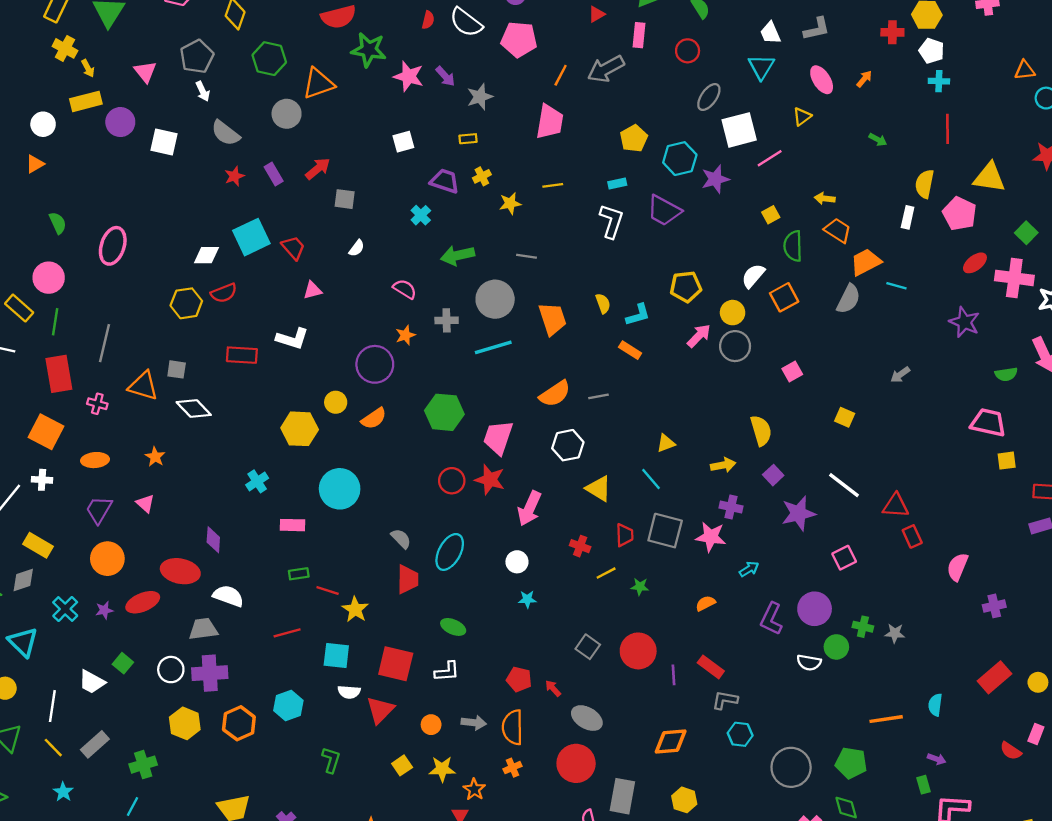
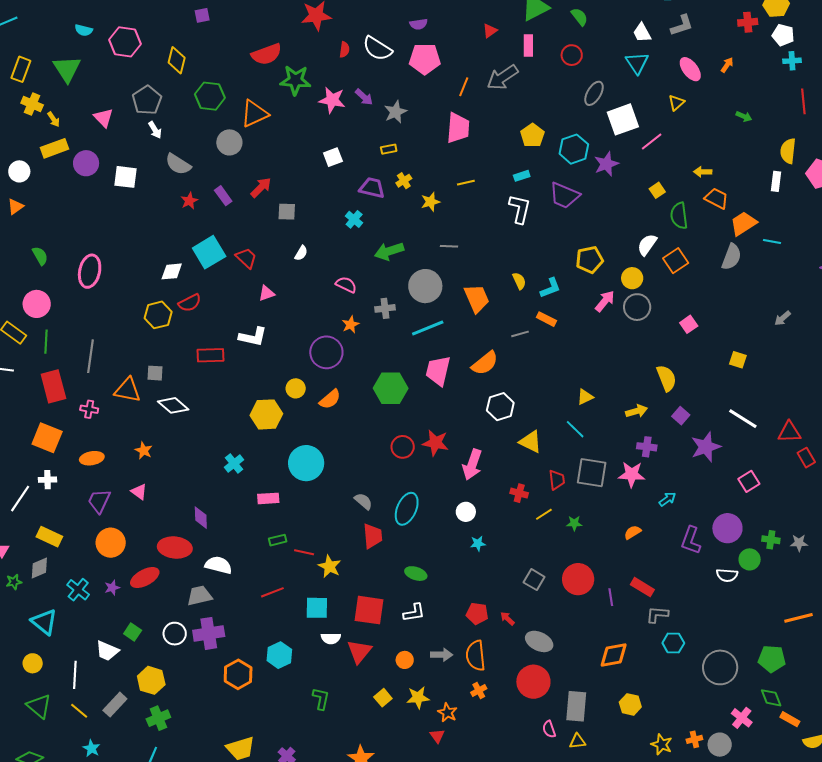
gray line: (598, 396) -> (520, 334), moved
pink trapezoid: (498, 437) -> (438, 371), moved
yellow hexagon: (185, 723) -> (151, 680), moved

